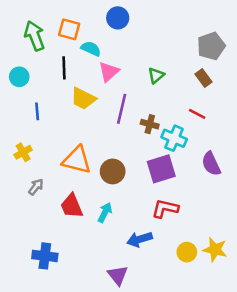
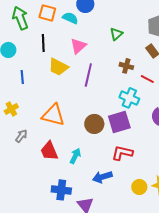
cyan semicircle: (91, 49) -> (70, 18), moved
green triangle: (156, 76) -> (116, 34), moved
brown cross: (150, 124) -> (126, 66), moved
brown circle: (113, 171) -> (94, 124), moved
blue cross: (45, 256) -> (61, 190), moved

